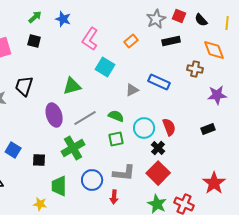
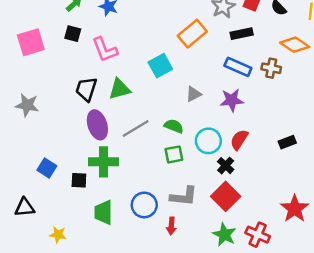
pink L-shape: (90, 39) -> (105, 50), moved, turned -55
orange rectangle: (131, 41) -> (192, 34), size x1.6
orange diamond: (214, 50) -> (295, 45), turned -35
cyan square: (105, 67) -> (160, 66), turned 30
blue rectangle: (159, 82) -> (238, 67), moved
black trapezoid: (24, 86) -> (86, 89), moved
purple star: (217, 95) -> (232, 100), moved
red semicircle: (169, 127) -> (239, 140), turned -126
green cross: (73, 148) -> (104, 162), moved, turned 30
yellow star: (40, 204) -> (58, 235), moved

